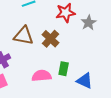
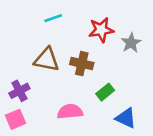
brown cross: (51, 39) -> (82, 64), turned -30
green rectangle: (64, 69) -> (105, 92), moved, turned 40

